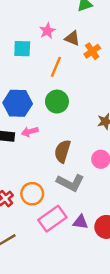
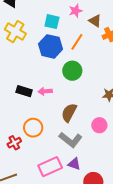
blue hexagon: (18, 103) -> (51, 46), moved
orange circle: (32, 194) -> (33, 128), moved
purple triangle: (80, 222) -> (74, 164), moved

